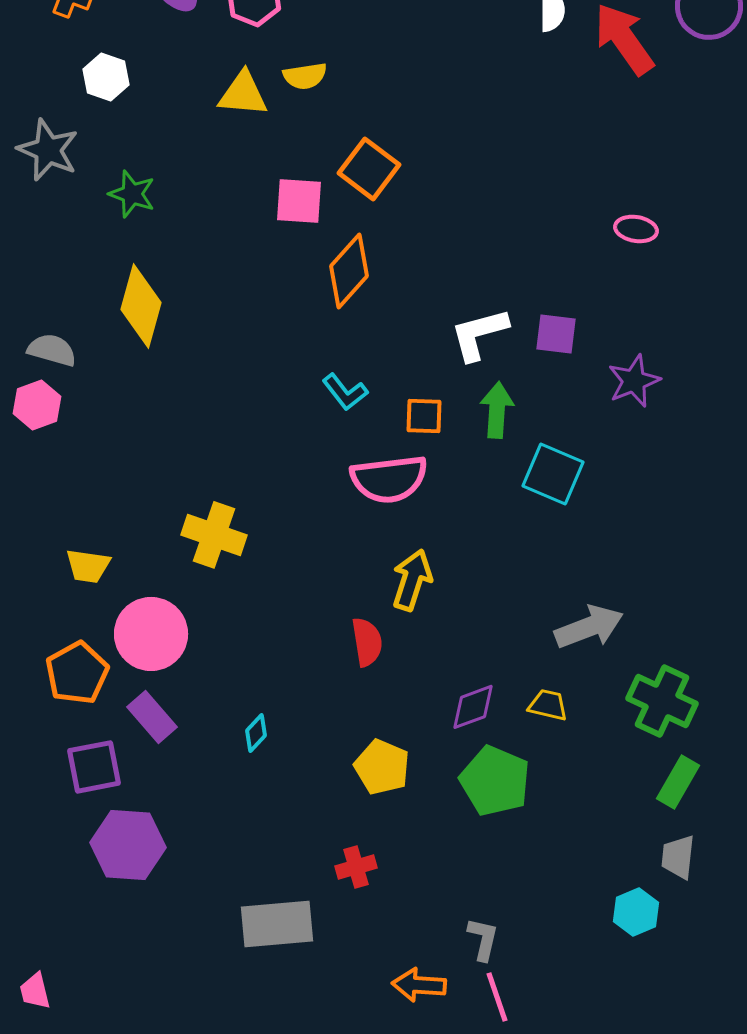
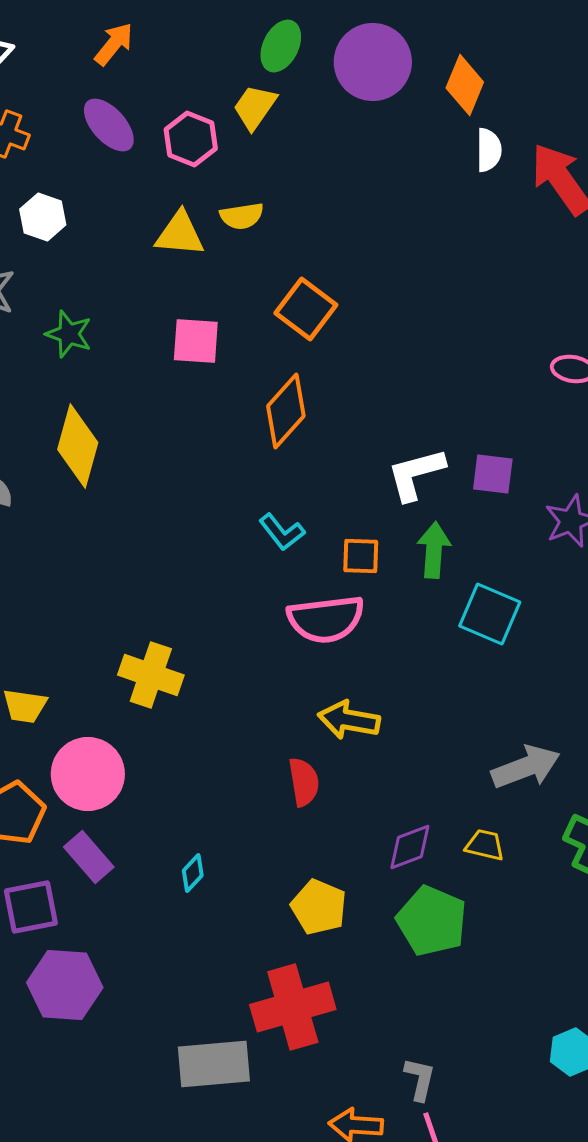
pink square: (299, 201) -> (196, 341), moved
yellow arrow: (412, 580) -> (349, 720), turned -98
red cross: (356, 867) -> (293, 1007), size x2.0

